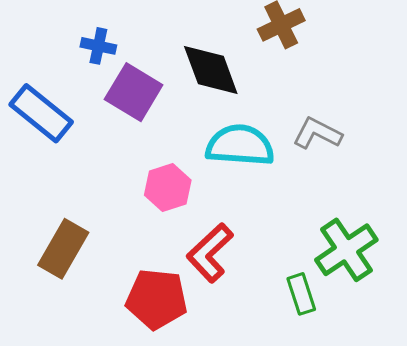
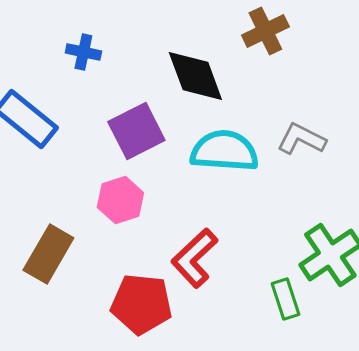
purple square: (134, 92) -> (136, 131), moved, turned 32
pink hexagon: (168, 188) -> (120, 200), moved

